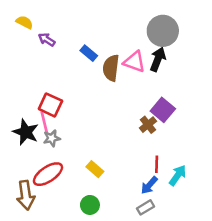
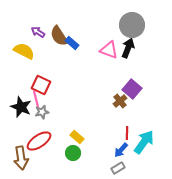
yellow semicircle: (24, 22) -> (24, 51), moved, size x1.5
brown semicircle: (111, 68) -> (59, 36), moved, turned -40
cyan arrow: (178, 175) -> (144, 142), size x1.4
green circle: (90, 205) -> (73, 153), moved

